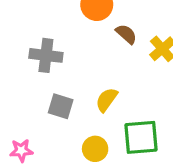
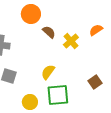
yellow semicircle: (107, 100) -> (48, 72), moved

